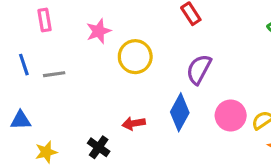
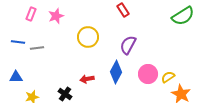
pink rectangle: (45, 20) -> (31, 14), turned 32
pink star: (99, 31) -> (56, 16), moved
blue line: (24, 65) -> (18, 42), turned -64

